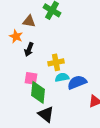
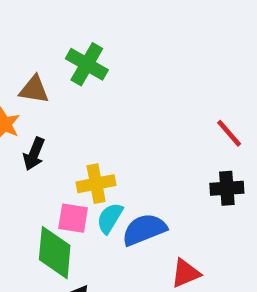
cyan semicircle: (62, 77) -> (110, 218), turned -48
pink square: (31, 78) -> (73, 218), moved

